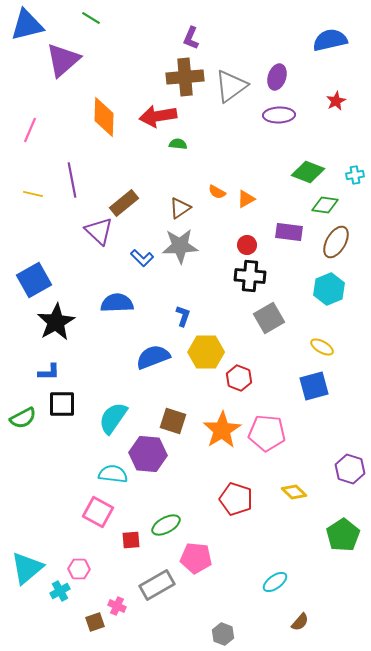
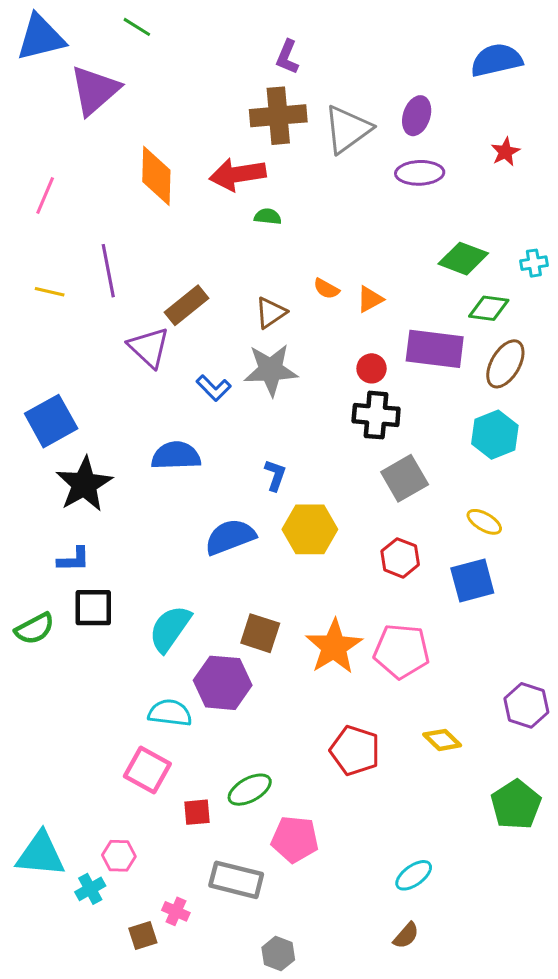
purple rectangle: (289, 232) -> (435, 349), size x1.4
red hexagon: (239, 378) -> (400, 558), moved
cyan triangle: (27, 568) -> (41, 854), turned 45
gray rectangle: (157, 585) -> (236, 880), turned 44
brown semicircle: (300, 622) -> (406, 935), moved
gray hexagon: (223, 634) -> (278, 954), moved

